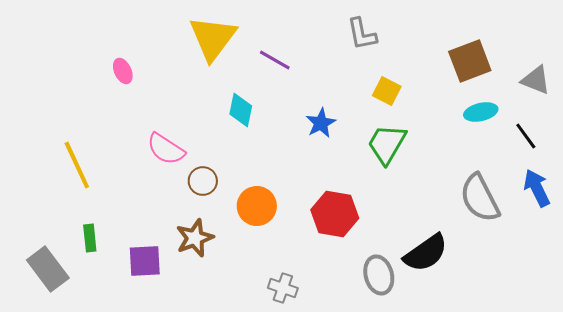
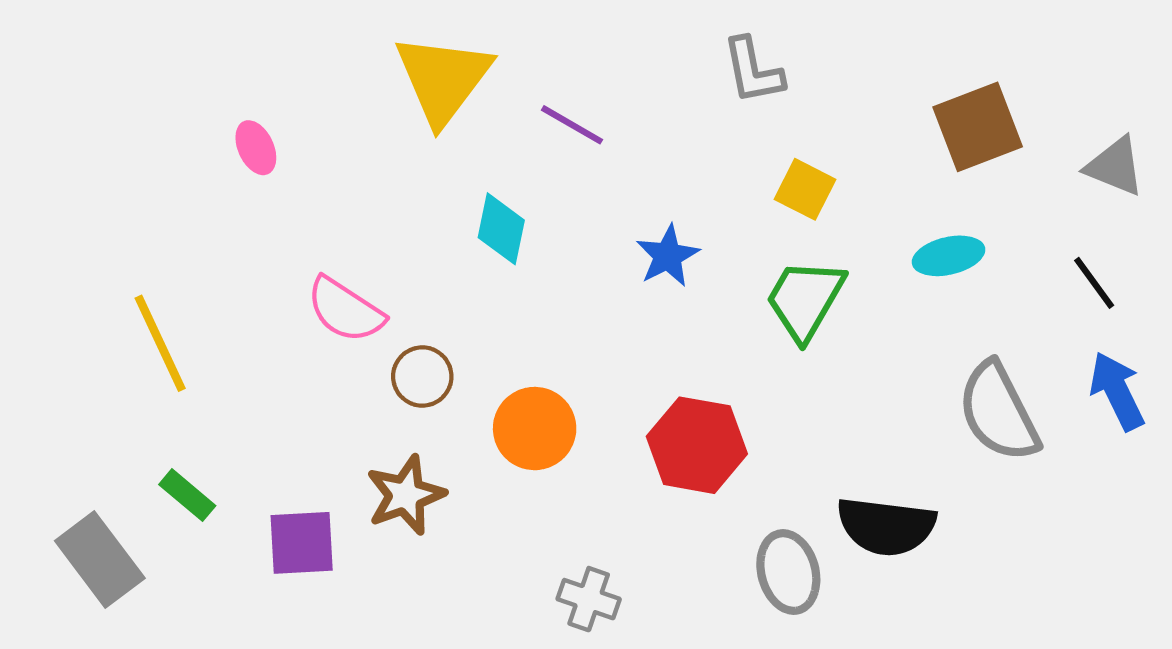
cyan ellipse: (481, 112) -> (949, 256), moved
green rectangle: (90, 238) -> (187, 495), turned -44
black semicircle: (426, 253) -> (886, 526), turned 42

